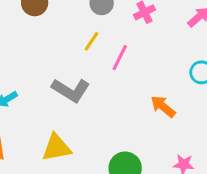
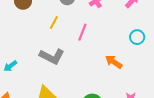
yellow line: (92, 41) -> (54, 22), moved

